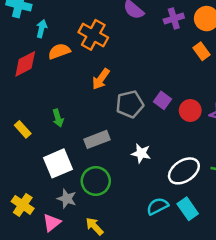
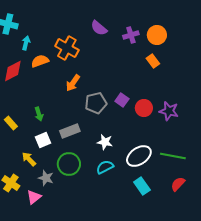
white square: (58, 163) -> (43, 140), moved, size x0.7
cyan semicircle: (157, 206) -> (105, 167), moved
yellow arrow: (94, 226) -> (29, 159), moved

